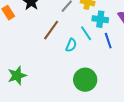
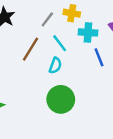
cyan line: (86, 33) -> (60, 43), moved
green circle: (85, 80) -> (61, 99), moved

